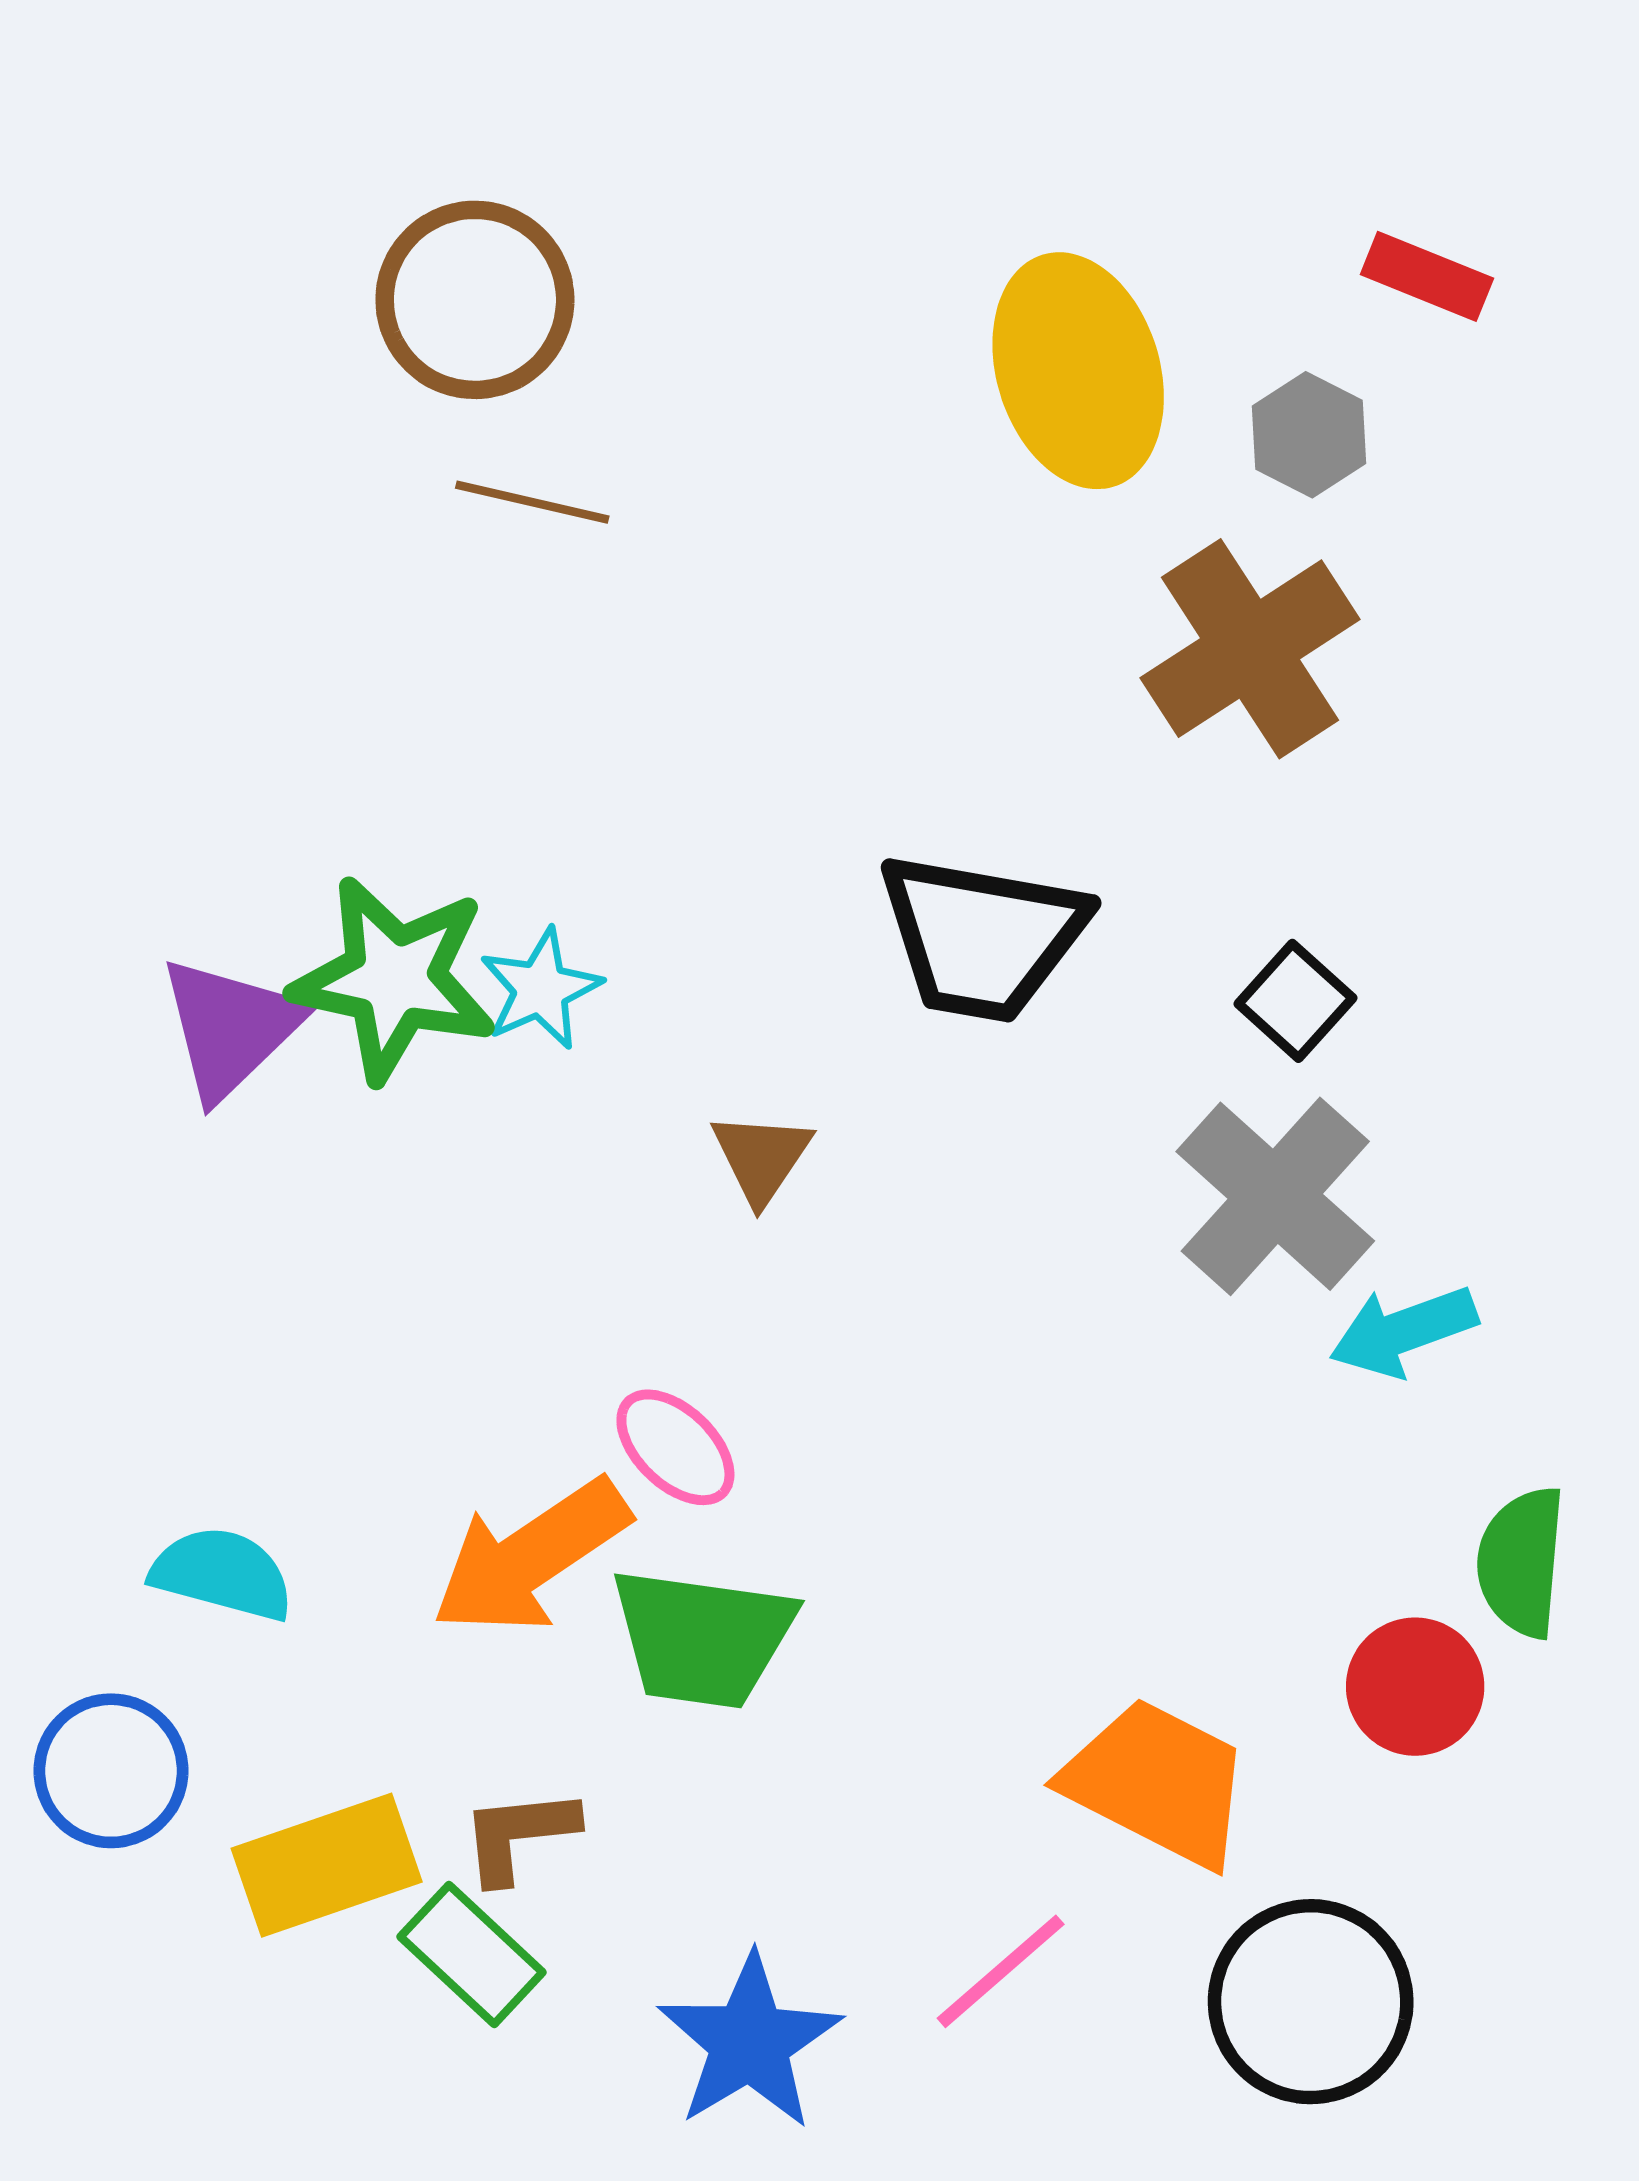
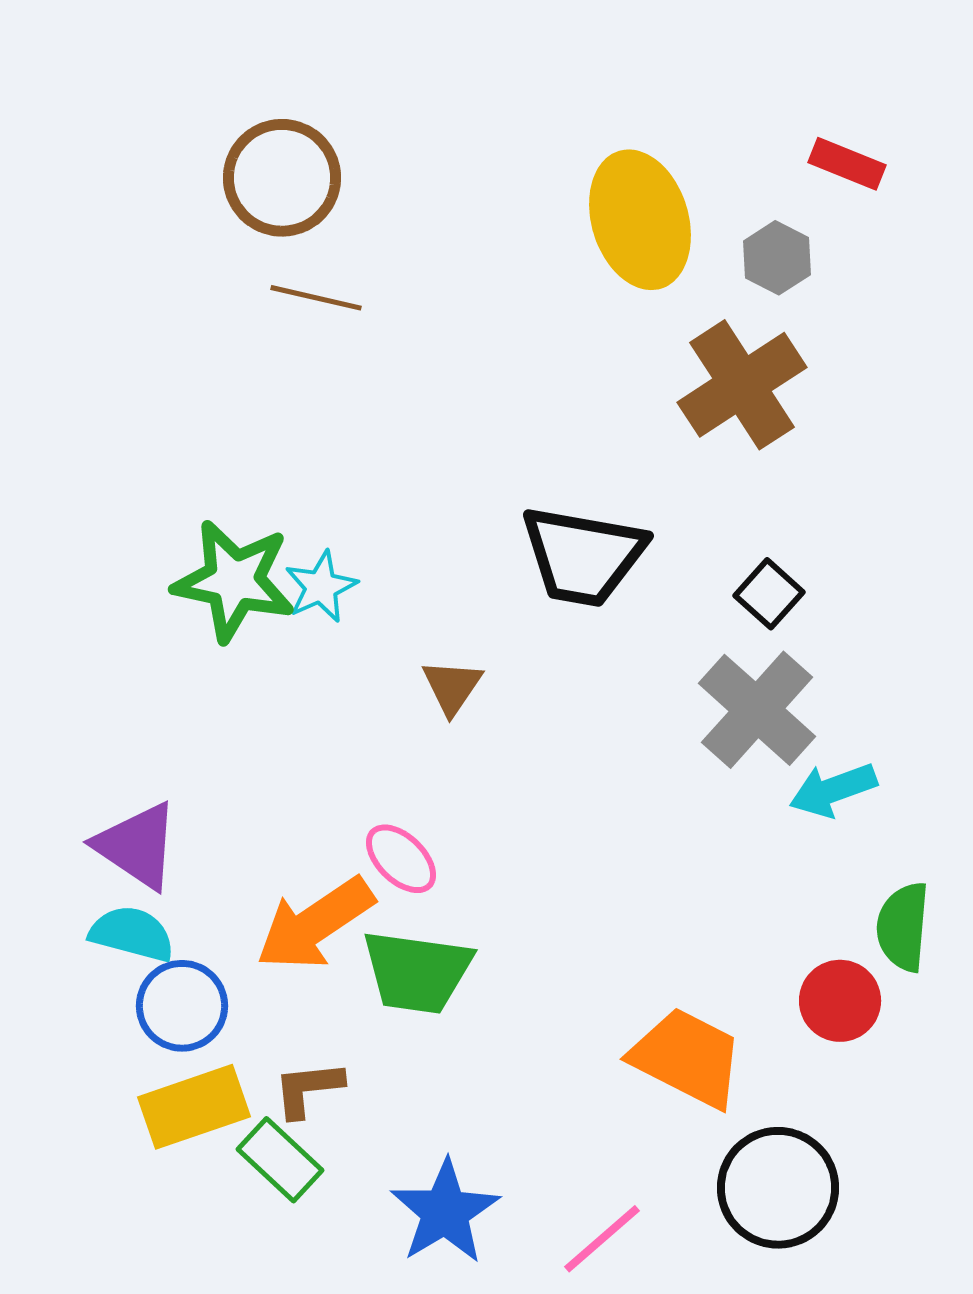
purple triangle: (231, 1028) -> (137, 846), moved, turned -42
blue circle: (111, 1771) -> (182, 1006), moved
pink line: (1001, 1971) -> (602, 1239), moved

